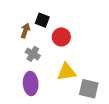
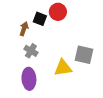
red circle: (61, 37) -> (58, 12), moved
gray square: (89, 89) -> (84, 55), moved

